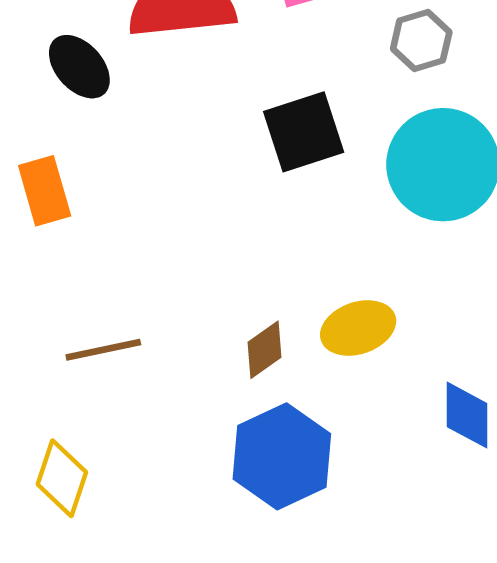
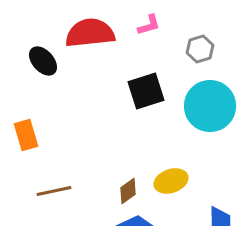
orange rectangle: (45, 191) -> (26, 135), moved

